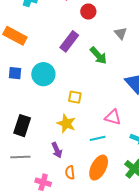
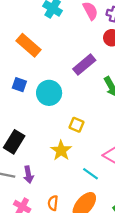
cyan line: (98, 138) -> (90, 174), turned 35
purple arrow: (57, 150) -> (28, 175), moved

